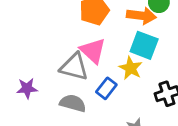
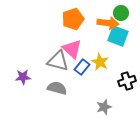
cyan square: (144, 45) -> (118, 36), moved
blue rectangle: (106, 88) -> (82, 67), moved

